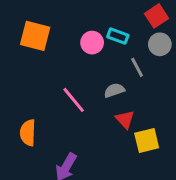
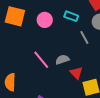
pink circle: (92, 43) -> (45, 20), moved
gray semicircle: (114, 90) -> (62, 60), moved

